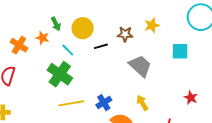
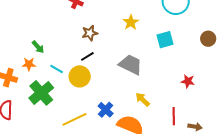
yellow circle: (83, 28) -> (80, 76), moved
brown star: (125, 34) -> (90, 33), moved
green cross: (60, 74) -> (41, 93), moved, turned 30

